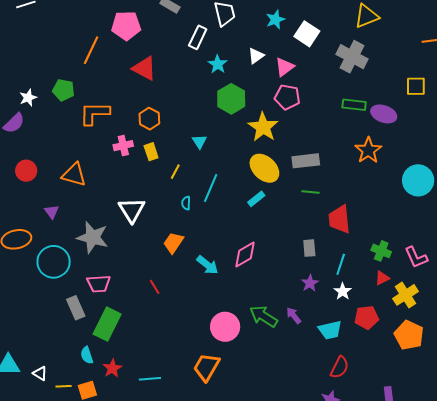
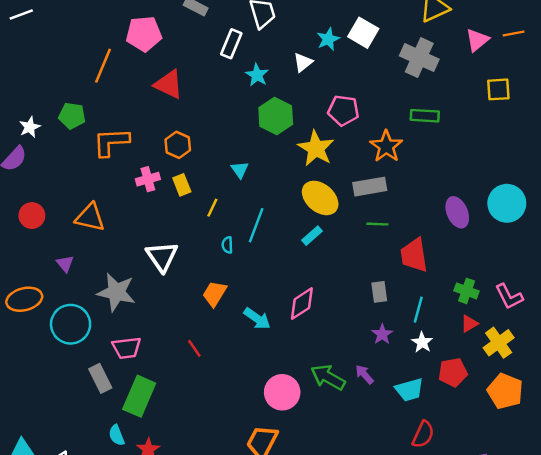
cyan star: (275, 20) -> (328, 39), moved
pink triangle: (285, 67) -> (477, 40), moved
purple ellipse: (384, 114) -> (457, 212), moved, turned 50
orange star: (368, 150) -> (386, 146), moved

